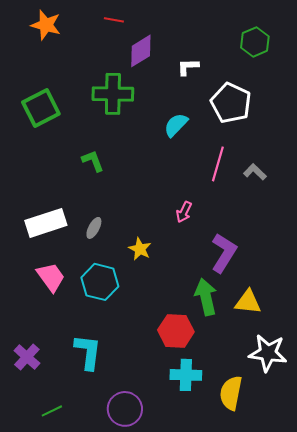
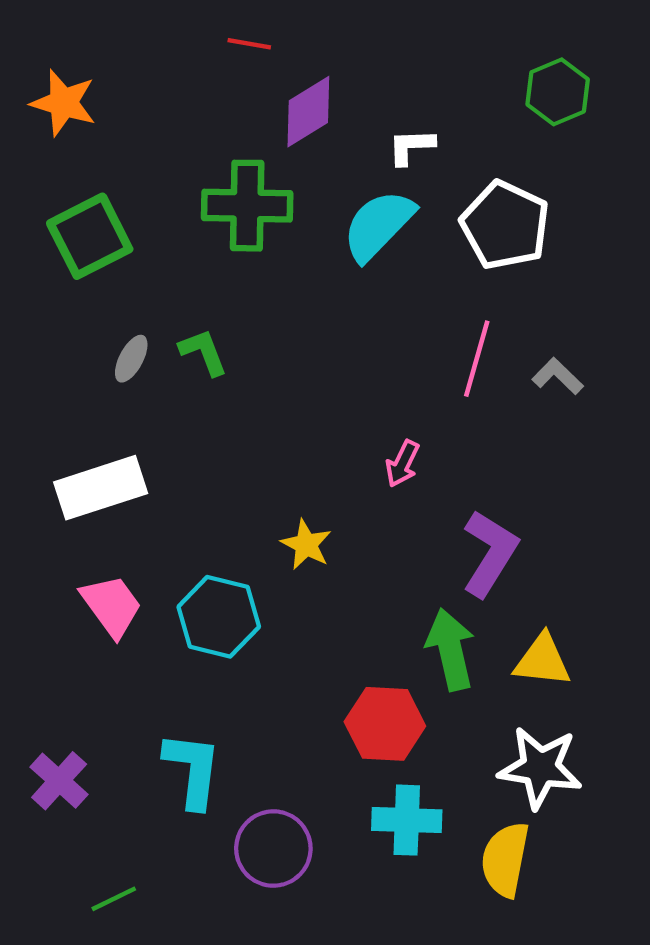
orange star: (46, 25) -> (63, 103), moved
cyan semicircle: (176, 125) -> (378, 225), moved, size x1.4
gray ellipse: (94, 228) -> (131, 359), moved
white star: (268, 353) -> (540, 768), moved
purple circle: (125, 409) -> (273, 849), moved

